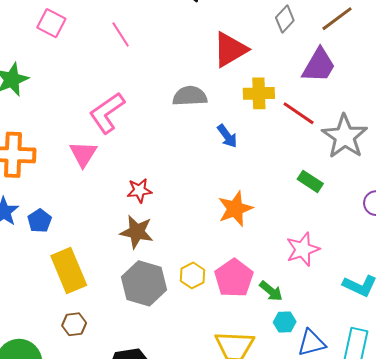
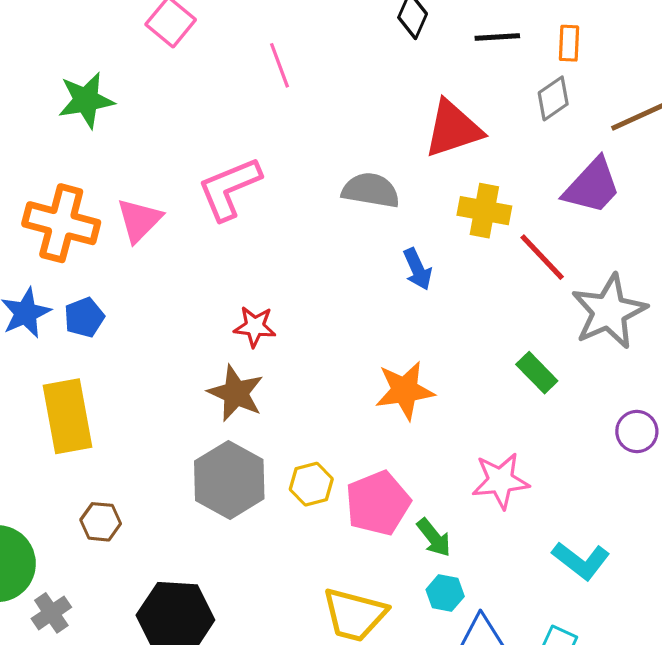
pink triangle: (83, 154) -> (139, 220), moved
blue pentagon: (40, 221) -> (84, 317), moved
yellow rectangle: (69, 271) -> (68, 416), moved

